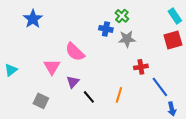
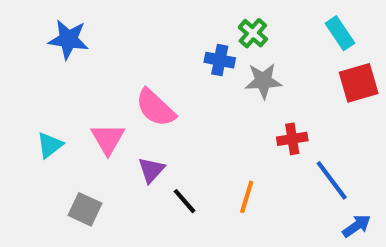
cyan rectangle: (175, 16) -> (340, 33), moved
blue star: (33, 19) -> (68, 39), turned -30
cyan triangle: (11, 70) -> (50, 145), moved
blue arrow: (172, 109) -> (357, 226), turned -112

